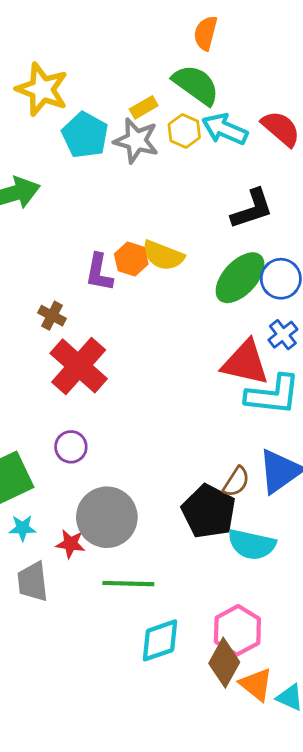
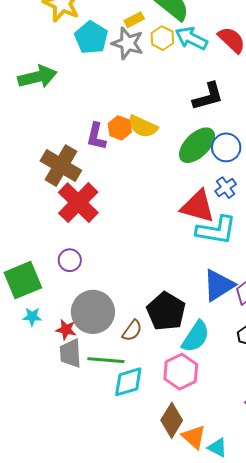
brown cross: (52, 316) -> (61, 166), size x2.0
brown semicircle: (236, 482) -> (132, 331), moved
cyan semicircle: (252, 544) -> (196, 337), turned -72
gray trapezoid: (33, 582) -> (70, 353), moved
pink hexagon: (237, 630) -> (181, 372), moved
cyan diamond: (160, 640) -> (128, 382), moved

